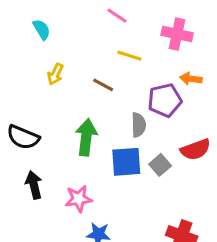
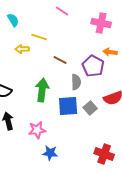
yellow line: (129, 56) -> (39, 37), moved
yellow arrow: (55, 74) -> (22, 49), turned 64
brown line: (103, 85) -> (60, 60), moved
purple pentagon: (165, 100) -> (93, 66), turned -30

